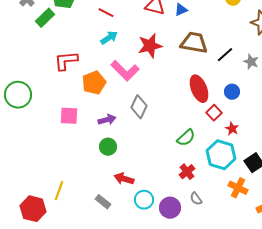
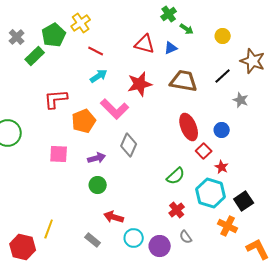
black line: (225, 55) -> (223, 76), moved

